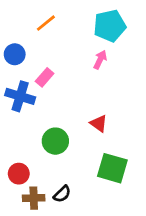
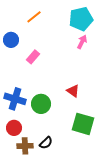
pink arrow: (100, 60) -> (82, 42), moved
blue cross: (20, 96) -> (15, 99), moved

